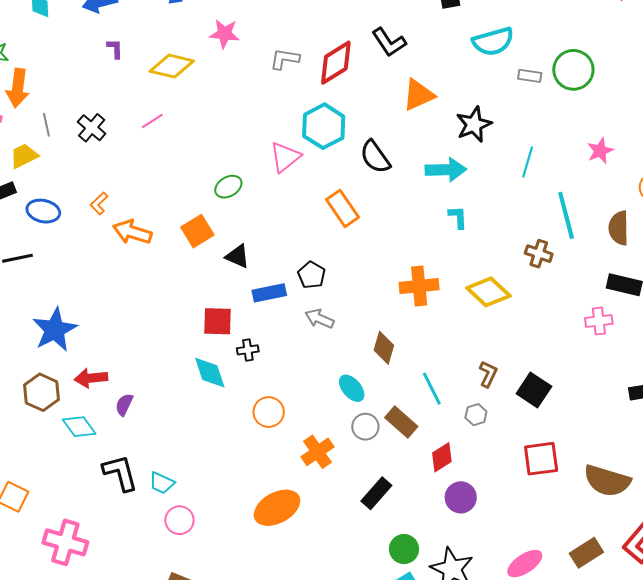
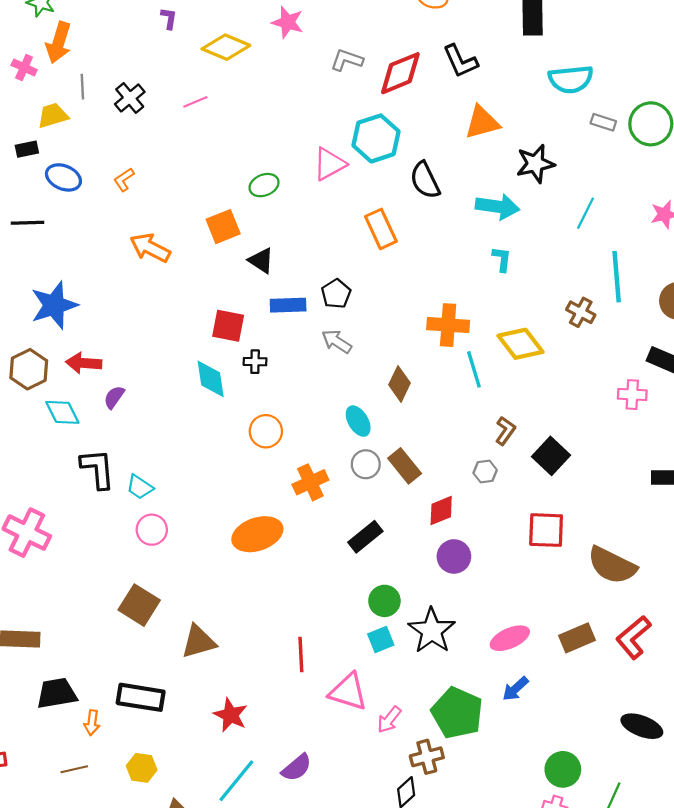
orange arrow: (132, 232) -> (150, 248), moved
cyan line: (432, 389) -> (474, 369), moved

